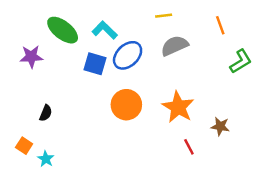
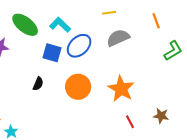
black semicircle: (46, 113) -> (38, 84), moved
brown star: (220, 126) -> (161, 116), moved

